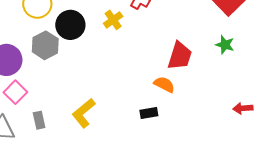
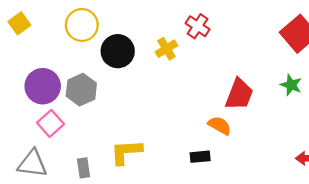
gray hexagon: (45, 45) -> (81, 90), moved
yellow L-shape: (84, 113) -> (126, 152), turned 32
gray rectangle: (39, 120) -> (84, 168), moved

